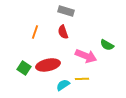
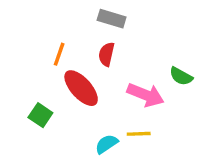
red semicircle: (63, 32) -> (106, 54), turned 32
red ellipse: (48, 65) -> (81, 88), moved, turned 60

